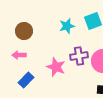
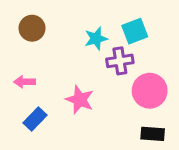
brown circle: (24, 31) -> (32, 28), moved
purple cross: (79, 56) -> (120, 61), moved

